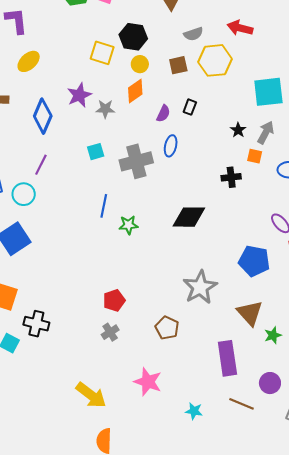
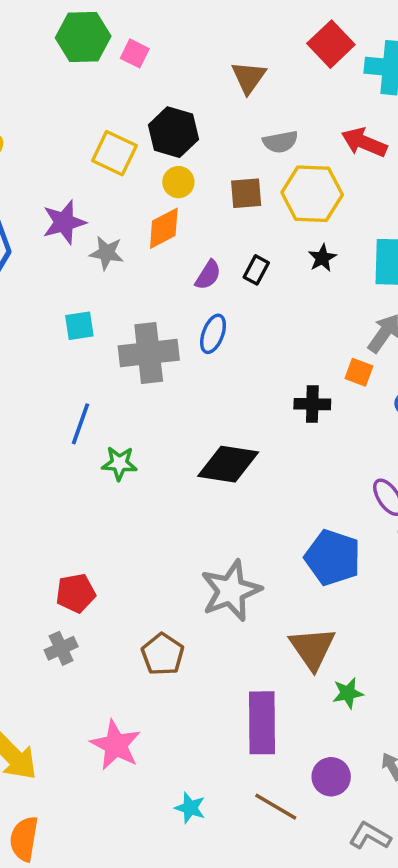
black star: (238, 130) -> (322, 258), moved

